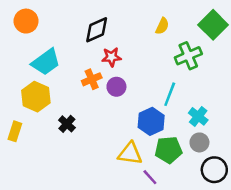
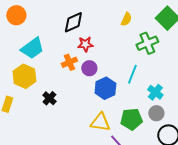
blue hexagon: (151, 121) -> (105, 88), moved

